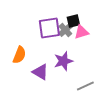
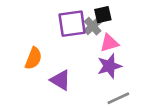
pink triangle: (81, 32) -> (109, 43), moved
purple star: (63, 61) -> (109, 66), moved

